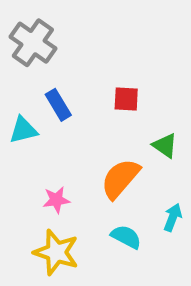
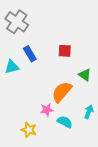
pink star: (56, 200) -> (47, 110), moved
yellow star: (56, 252) -> (29, 130), size x0.7

